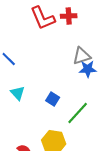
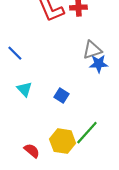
green line: (78, 113) -> (87, 133), moved

